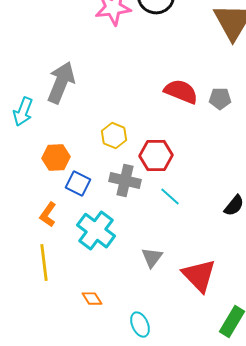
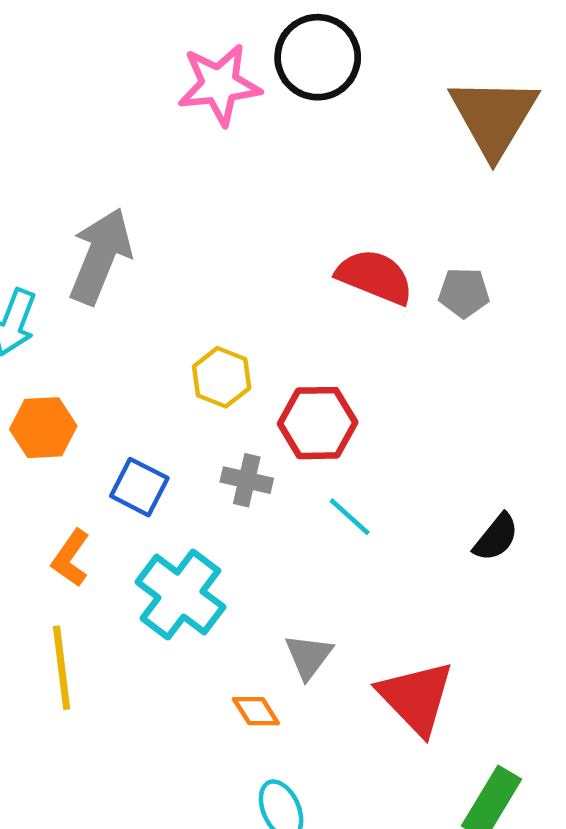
orange hexagon: (56, 158) -> (43, 428), moved
gray cross: (125, 181) -> (247, 480), size x0.7
orange diamond: (92, 299) -> (256, 711), moved

